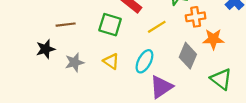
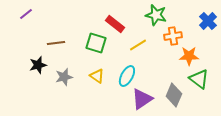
gray diamond: (188, 56) -> (174, 95), moved
green triangle: (221, 79) -> (199, 79), moved

